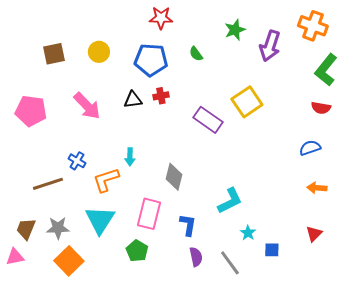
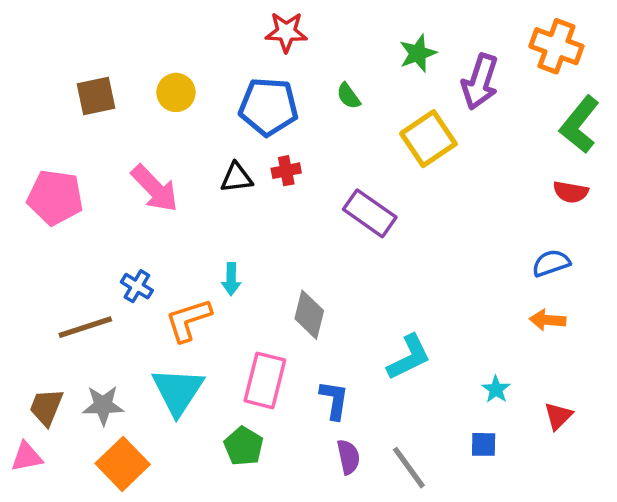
yellow square: (247, 102) -> (428, 139), moved
orange arrow: (317, 188) -> (548, 320), moved
cyan star: (248, 233) -> (496, 389), moved

